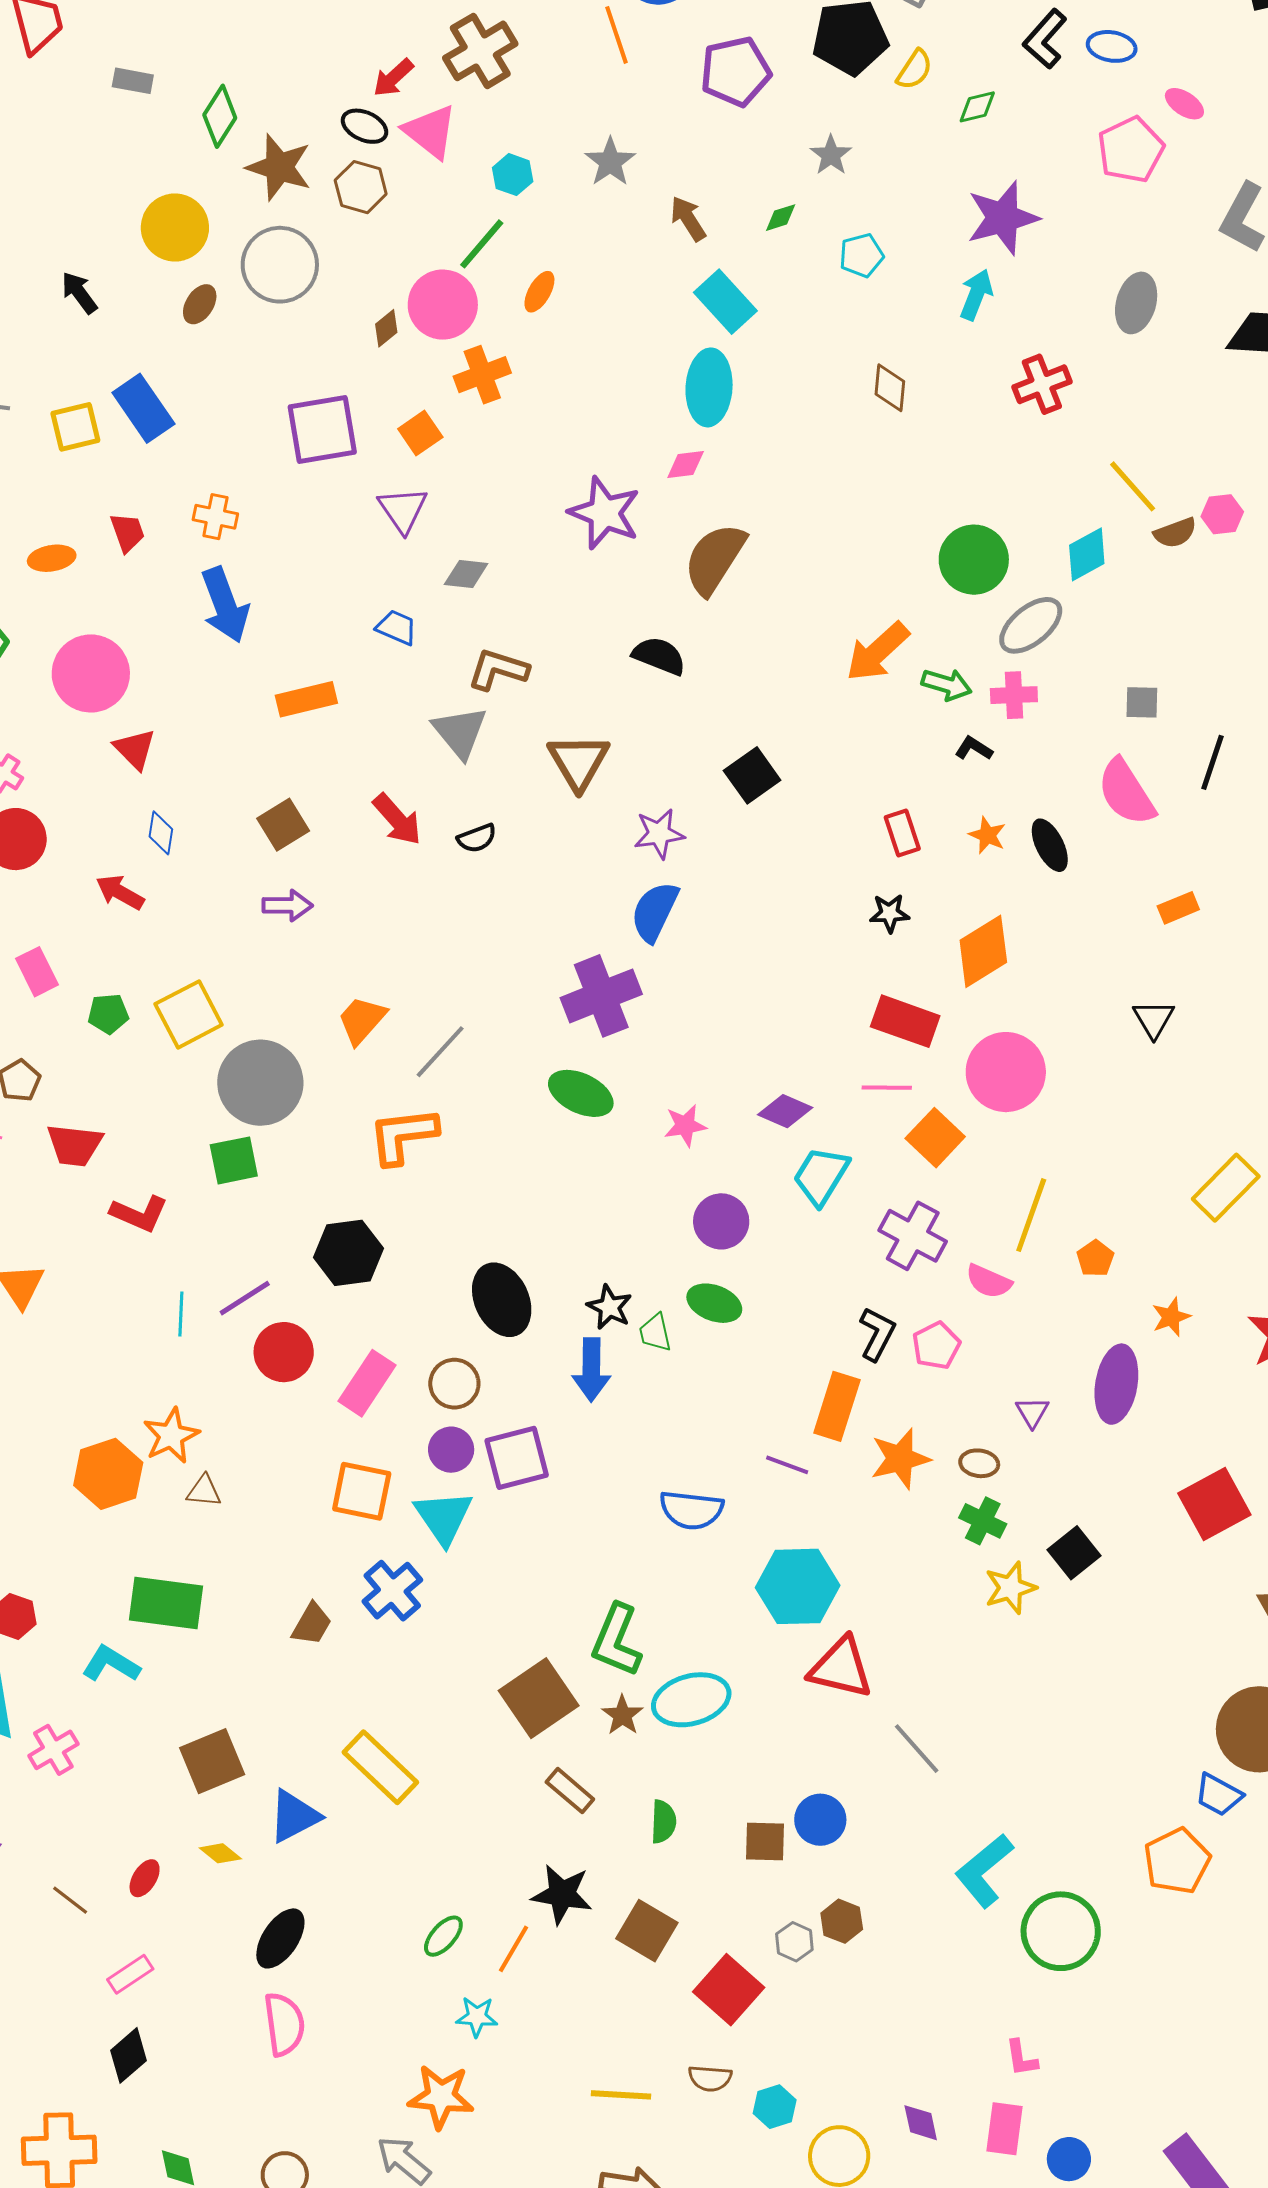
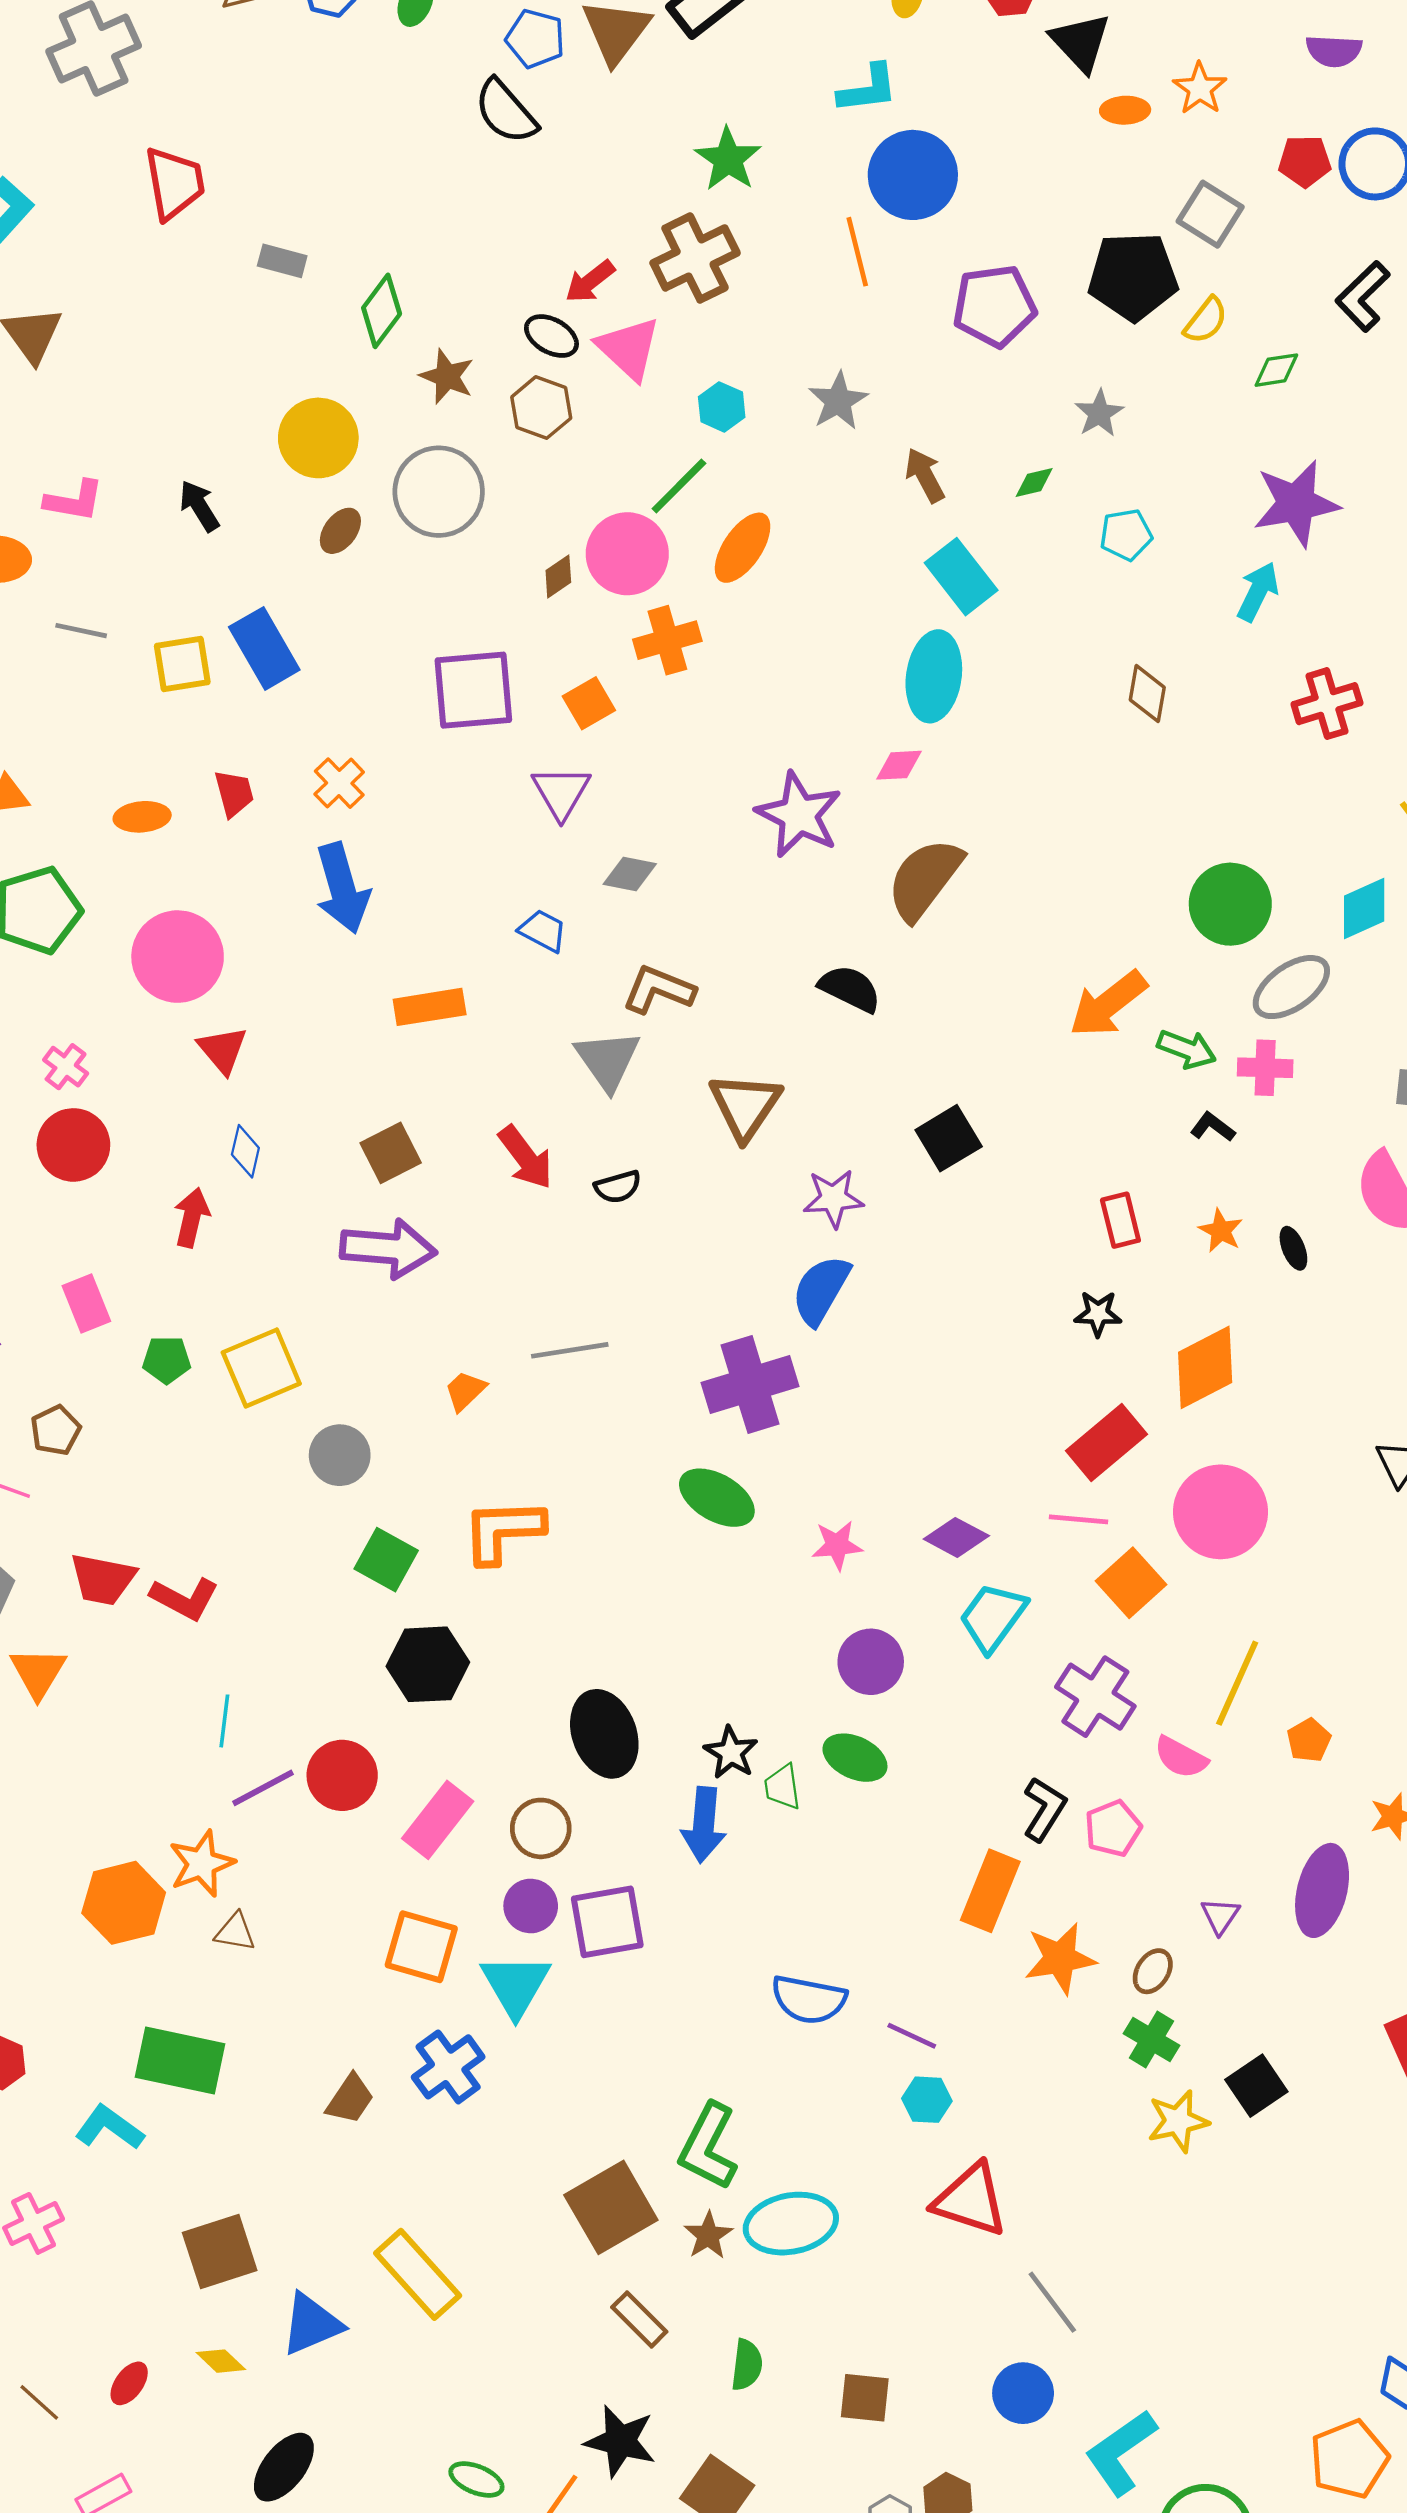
brown star: (279, 167) -> (447, 377), size x0.7
orange ellipse: (539, 292) -> (743, 548), size x1.5
orange cross: (215, 517) -> (339, 783), turned 30
black ellipse: (1050, 845) -> (1293, 1248), size x0.7
red arrow: (120, 892) -> (192, 1217), turned 69
purple arrow: (287, 905) -> (388, 1249), size x1.6
orange trapezoid: (362, 1020) -> (465, 1391), size x0.7
red rectangle: (905, 1021) -> (1106, 1443), turned -64
gray line: (440, 1052) -> (570, 1350), moved, turned 34
gray circle: (260, 1083) -> (340, 1455), size x0.6
red trapezoid: (75, 1145) -> (103, 1579), moved
green square: (234, 1160) -> (386, 1560), moved, turned 36
purple line: (245, 1298) -> (263, 1788), moved
brown ellipse: (979, 1463) -> (1153, 1971), turned -69
purple line: (787, 1465) -> (912, 2036), moved
cyan hexagon: (798, 1586) -> (927, 2100), size x0.5
blue circle: (820, 1820) -> (1023, 2393), moved
green ellipse: (443, 1936) -> (476, 2479), turned 66

